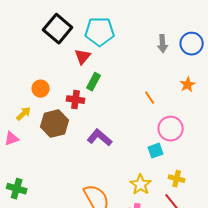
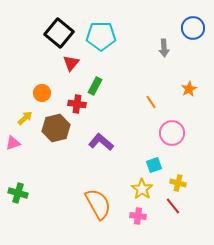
blue circle: (192, 44) -> (193, 28), moved
red triangle: (83, 57) -> (71, 63), moved
cyan square: (156, 151) -> (154, 165), moved

